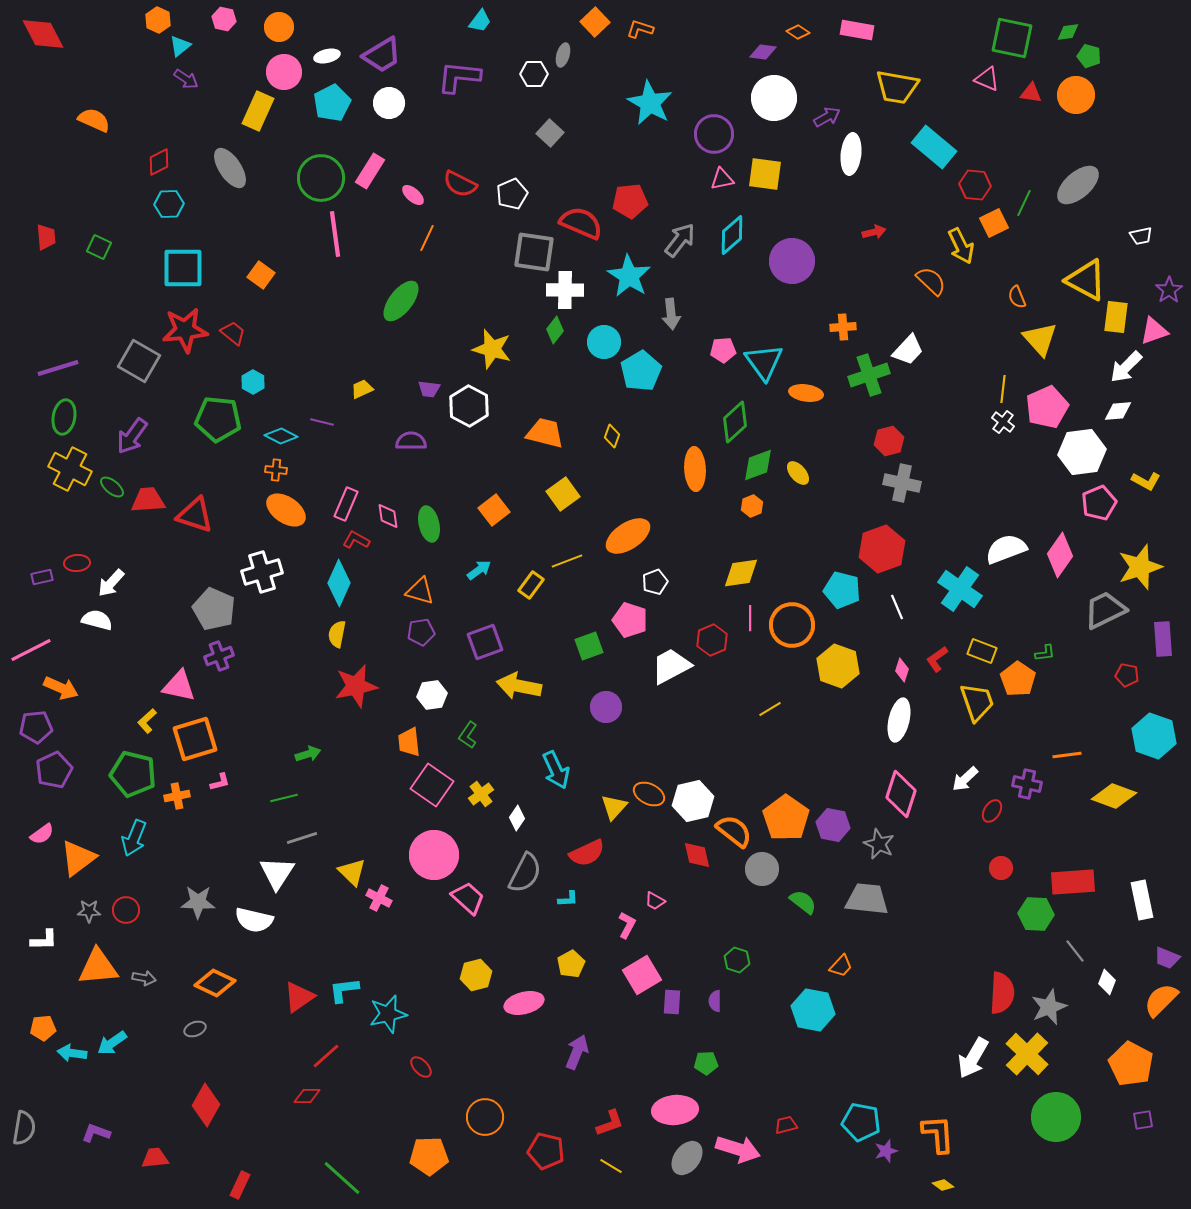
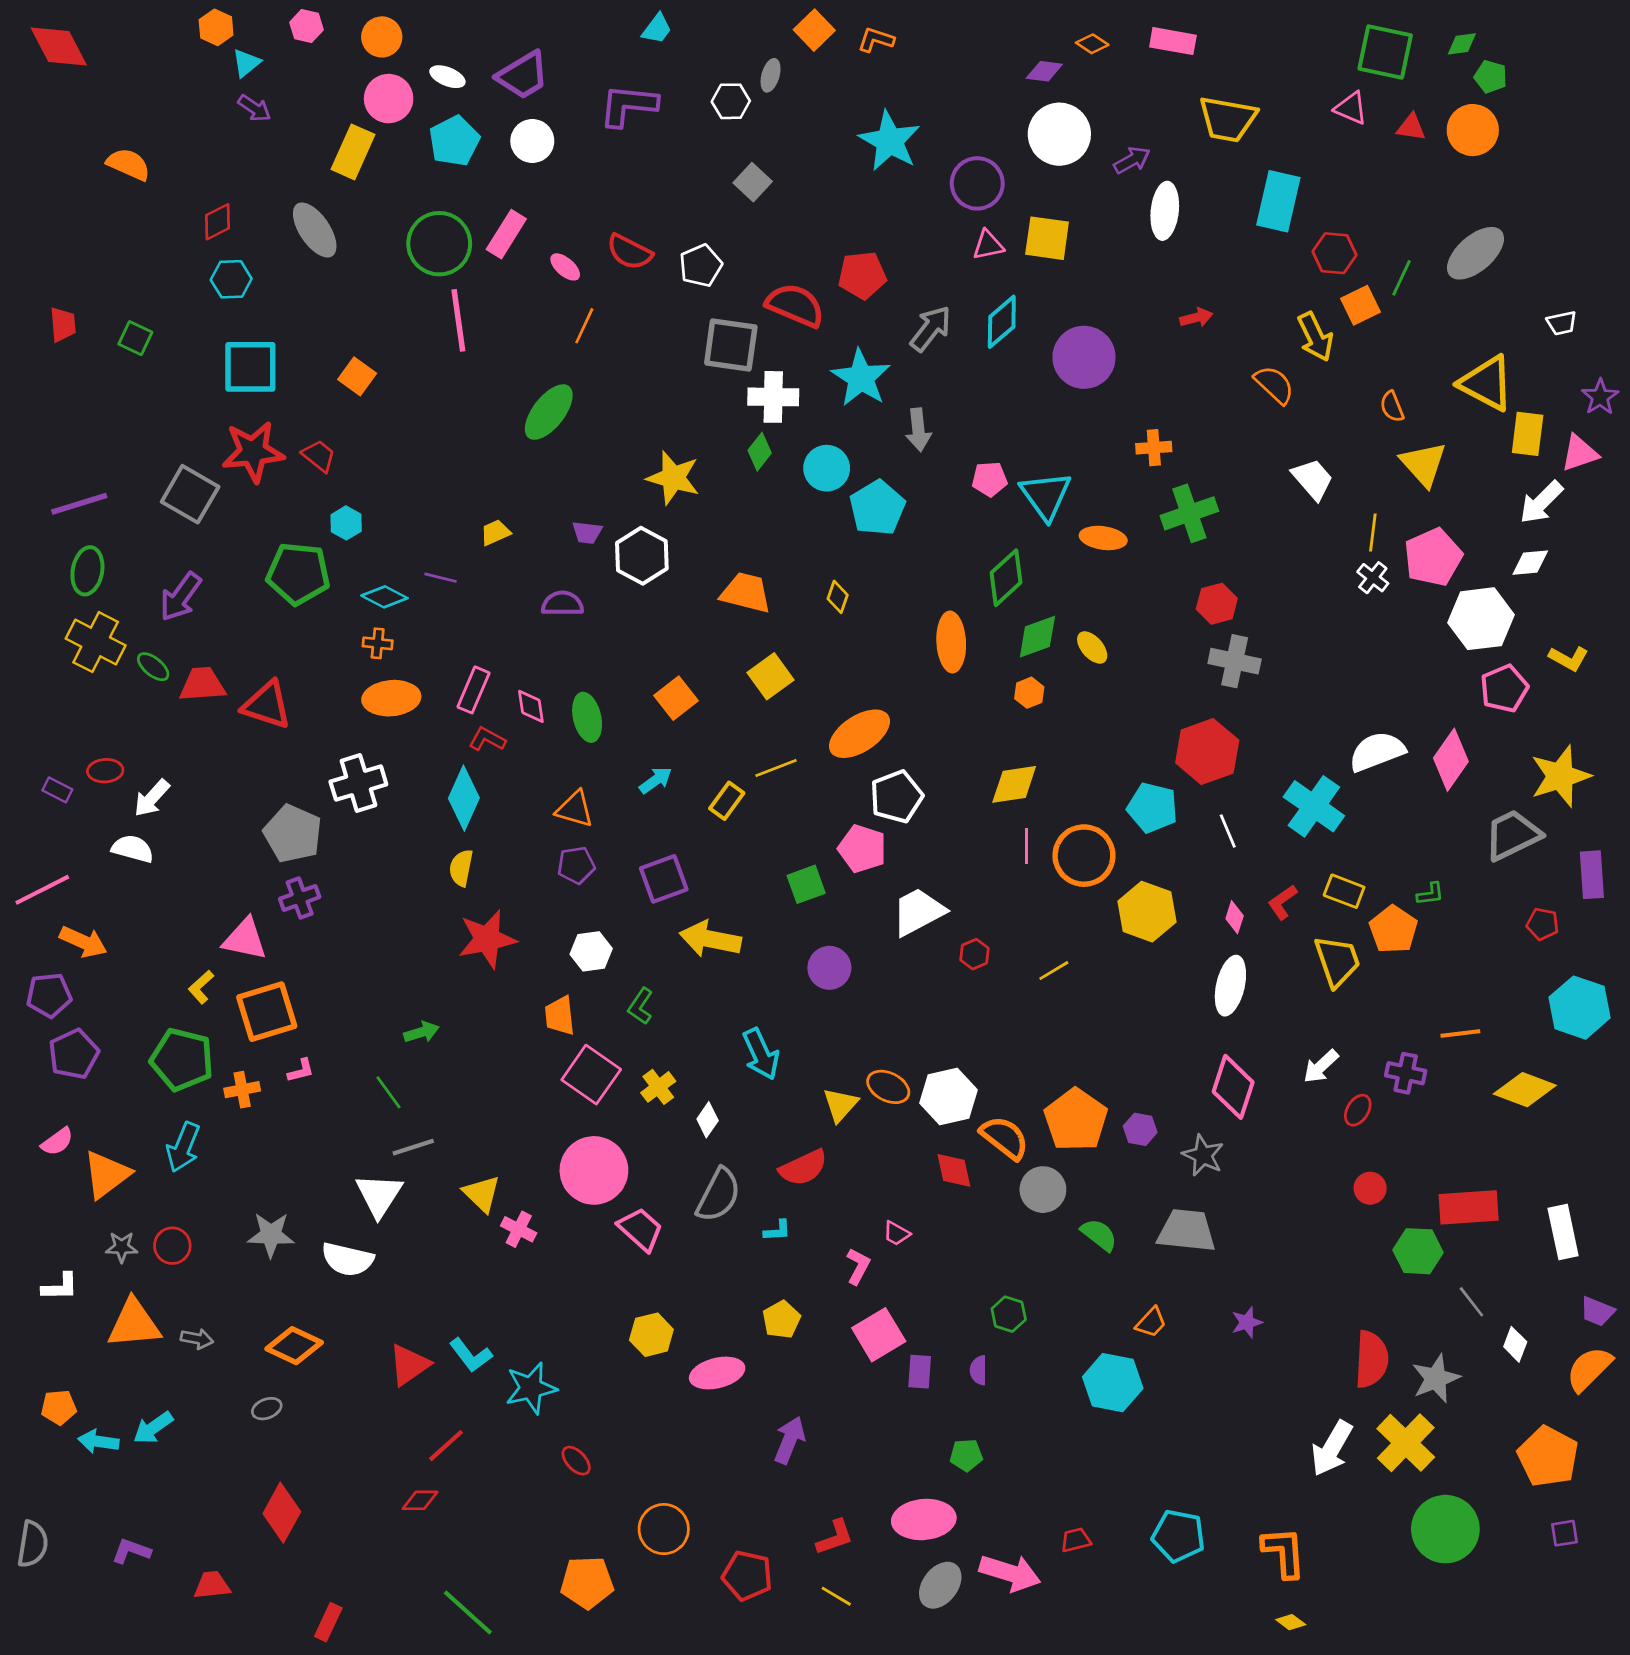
white ellipse: (327, 56) -> (447, 77), turned 35
cyan rectangle: (934, 147) -> (1278, 201), turned 63
white trapezoid: (908, 350) -> (1313, 479), moved, turned -84
orange ellipse: (286, 510) -> (391, 698), turned -39
purple rectangle: (42, 577) -> (57, 790), turned 40
white pentagon: (655, 582) -> (896, 797), size x1.5
red hexagon: (712, 640) -> (974, 954), moved, size x0.7
green line: (284, 798) -> (389, 1092), turned 68
purple hexagon: (833, 825) -> (1140, 1129), size x0.7
cyan L-shape: (344, 990) -> (471, 1355), turned -120
purple star: (886, 1151) -> (1247, 1322), moved

